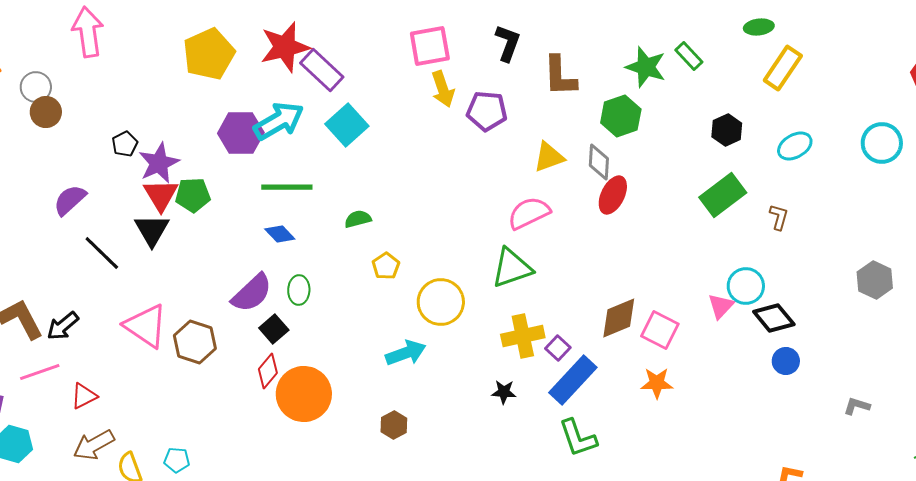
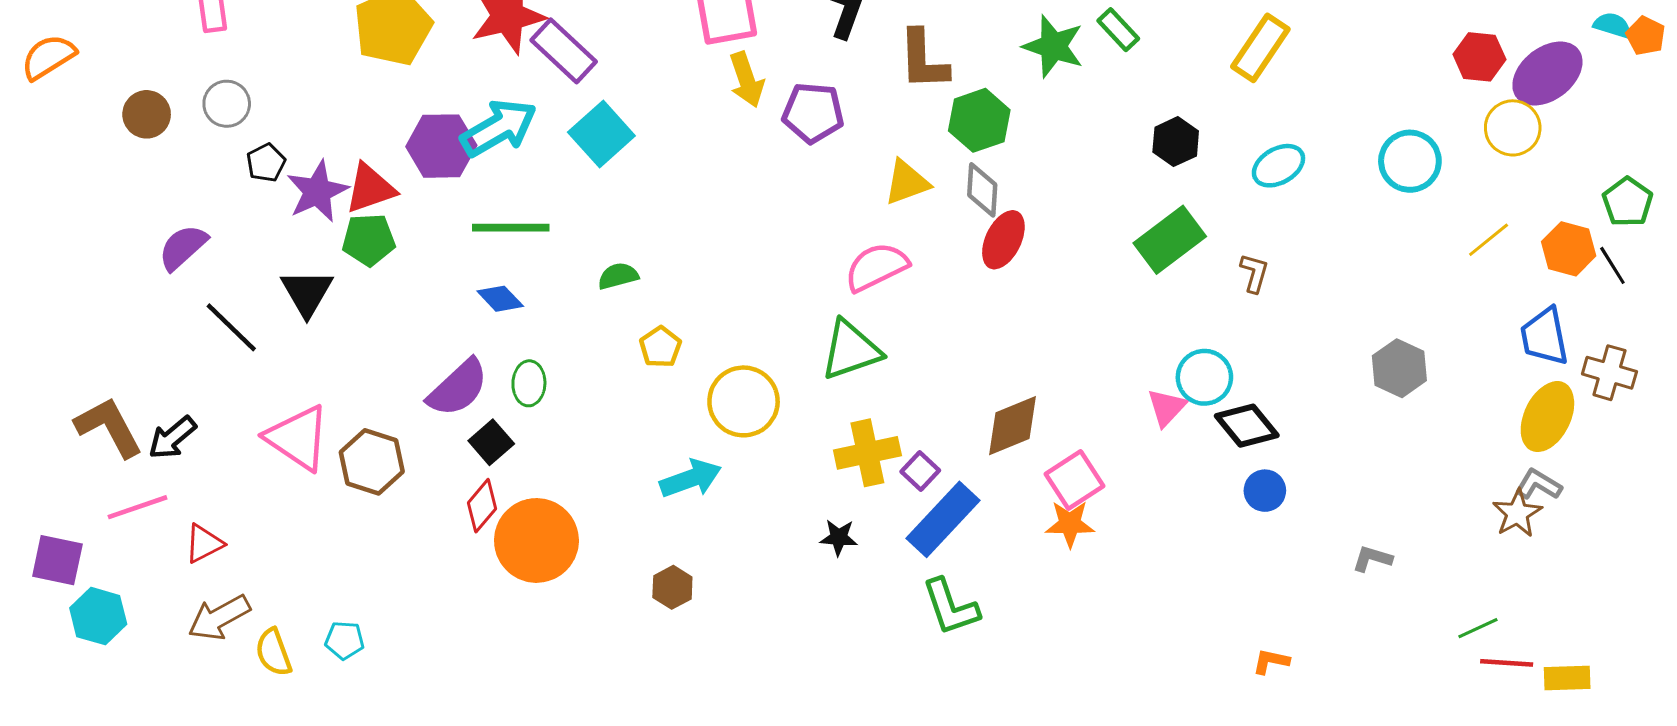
gray circle: (36, 87) -> (227, 104), moved
green hexagon: (621, 116) -> (979, 120), moved
red triangle: (161, 195) -> (370, 188), moved, turned 42
pink square: (660, 330) -> (1074, 480), moved, turned 30

